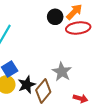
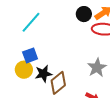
gray star: (62, 72) -> (97, 68), moved

